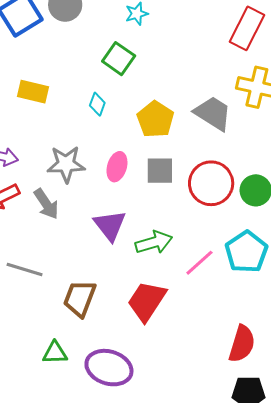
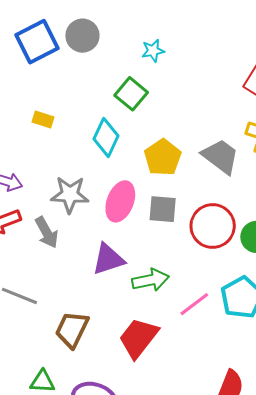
yellow rectangle: (33, 92) -> (43, 119), size x0.7
cyan diamond: (97, 104) -> (106, 137), size x1.6
pink ellipse: (117, 167) -> (120, 201), size x1.4
purple triangle: (110, 225) -> (108, 259), turned 45

